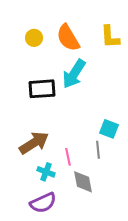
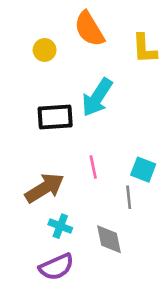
orange semicircle: (68, 38) -> (89, 29), moved
pink line: (68, 157) -> (93, 167), moved

